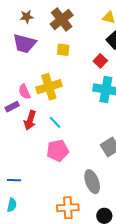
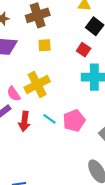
brown cross: (62, 20) -> (38, 15), turned 30
pink pentagon: (58, 151) -> (74, 121), moved

